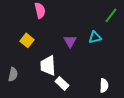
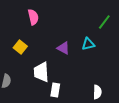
purple triangle: (70, 41) -> (63, 48), turned -32
white rectangle: (62, 83) -> (55, 90), turned 56

